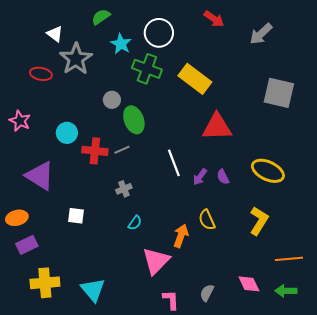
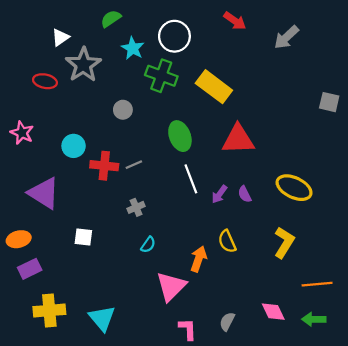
white triangle: (55, 34) -> (60, 37), turned 48
gray square: (279, 93) -> (329, 102), moved, size x0.6
green ellipse: (134, 120) -> (180, 136), moved

